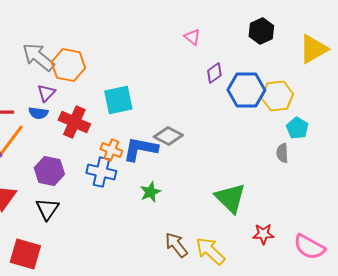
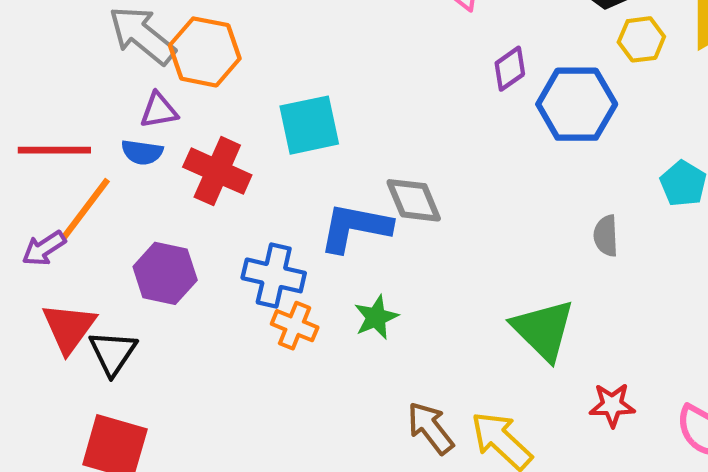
purple triangle: (46, 93) -> (159, 110), turned 36
yellow hexagon: (277, 96) -> (641, 39), moved, size x0.7
gray diamond: (168, 136) -> (414, 200), turned 40
orange cross: (111, 150) -> (295, 326), moved
gray semicircle: (282, 153) -> (606, 236), moved
black triangle: (47, 209) -> (113, 353), moved

